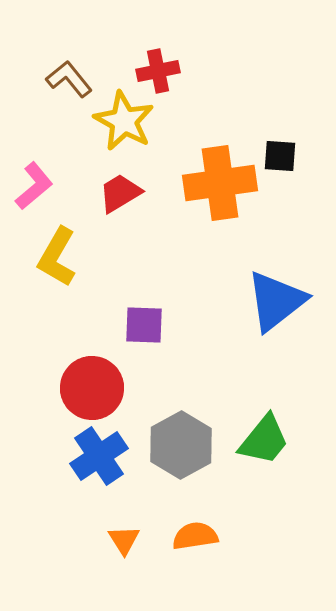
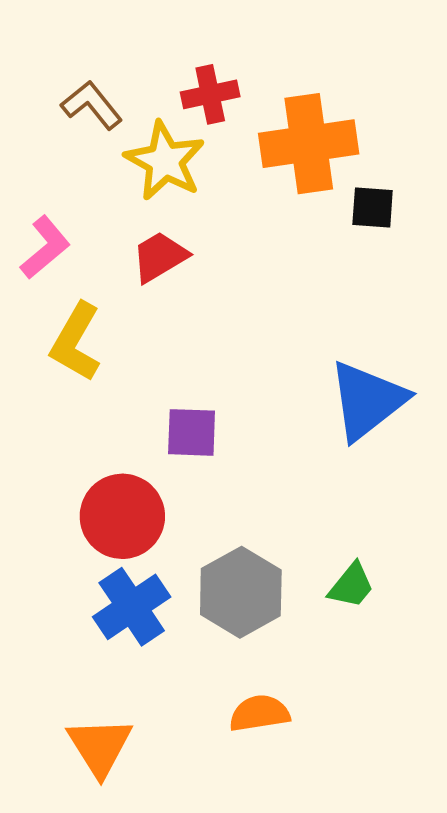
orange cross: (220, 183) -> (309, 144), moved
green trapezoid: (264, 440) -> (351, 586), size x0.7
orange triangle: (124, 540) -> (100, 747), moved, size x1.6

